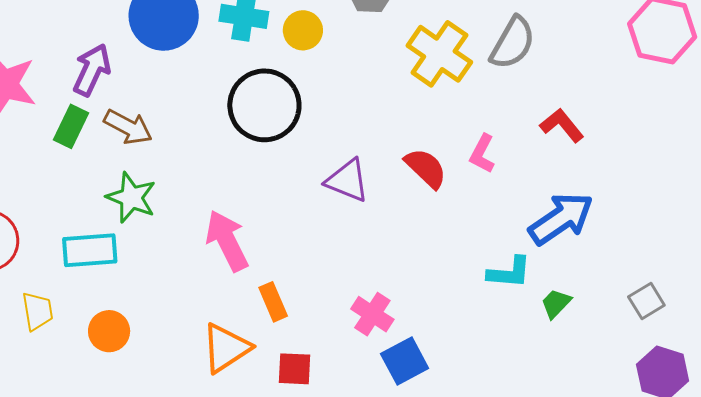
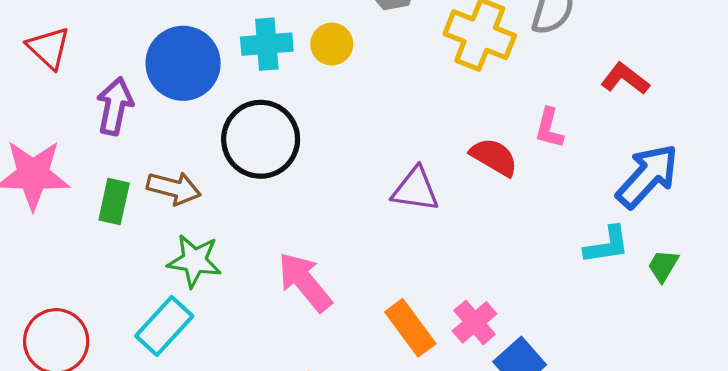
purple arrow: (92, 70) -> (115, 106), moved
black circle: (264, 105) -> (261, 139), moved
cyan rectangle: (90, 250) -> (164, 326), turned -30
orange rectangle: (273, 302) -> (410, 328), moved, size x1.4
pink cross: (372, 314) -> (475, 322), turned 30

